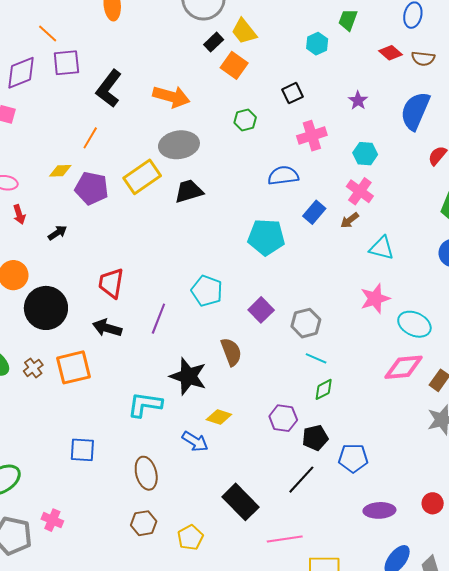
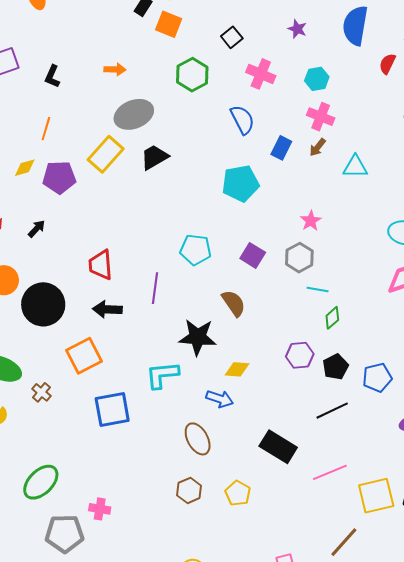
black L-shape: (109, 89) -> (52, 76), size x0.6
orange arrow: (171, 97) -> (115, 69), size x0.6
green hexagon: (245, 120) -> (192, 75), size x1.5
pink cross: (312, 136) -> (261, 74), turned -36
blue semicircle: (283, 176) -> (242, 120), turned 84
pink star: (375, 299) -> (311, 221), moved, size x0.7
brown cross: (33, 368) -> (41, 392), moved
blue square: (82, 450) -> (112, 410), moved, size x1.4
brown ellipse: (146, 473) -> (198, 439), moved
black line: (301, 480) -> (332, 411), turned 36

